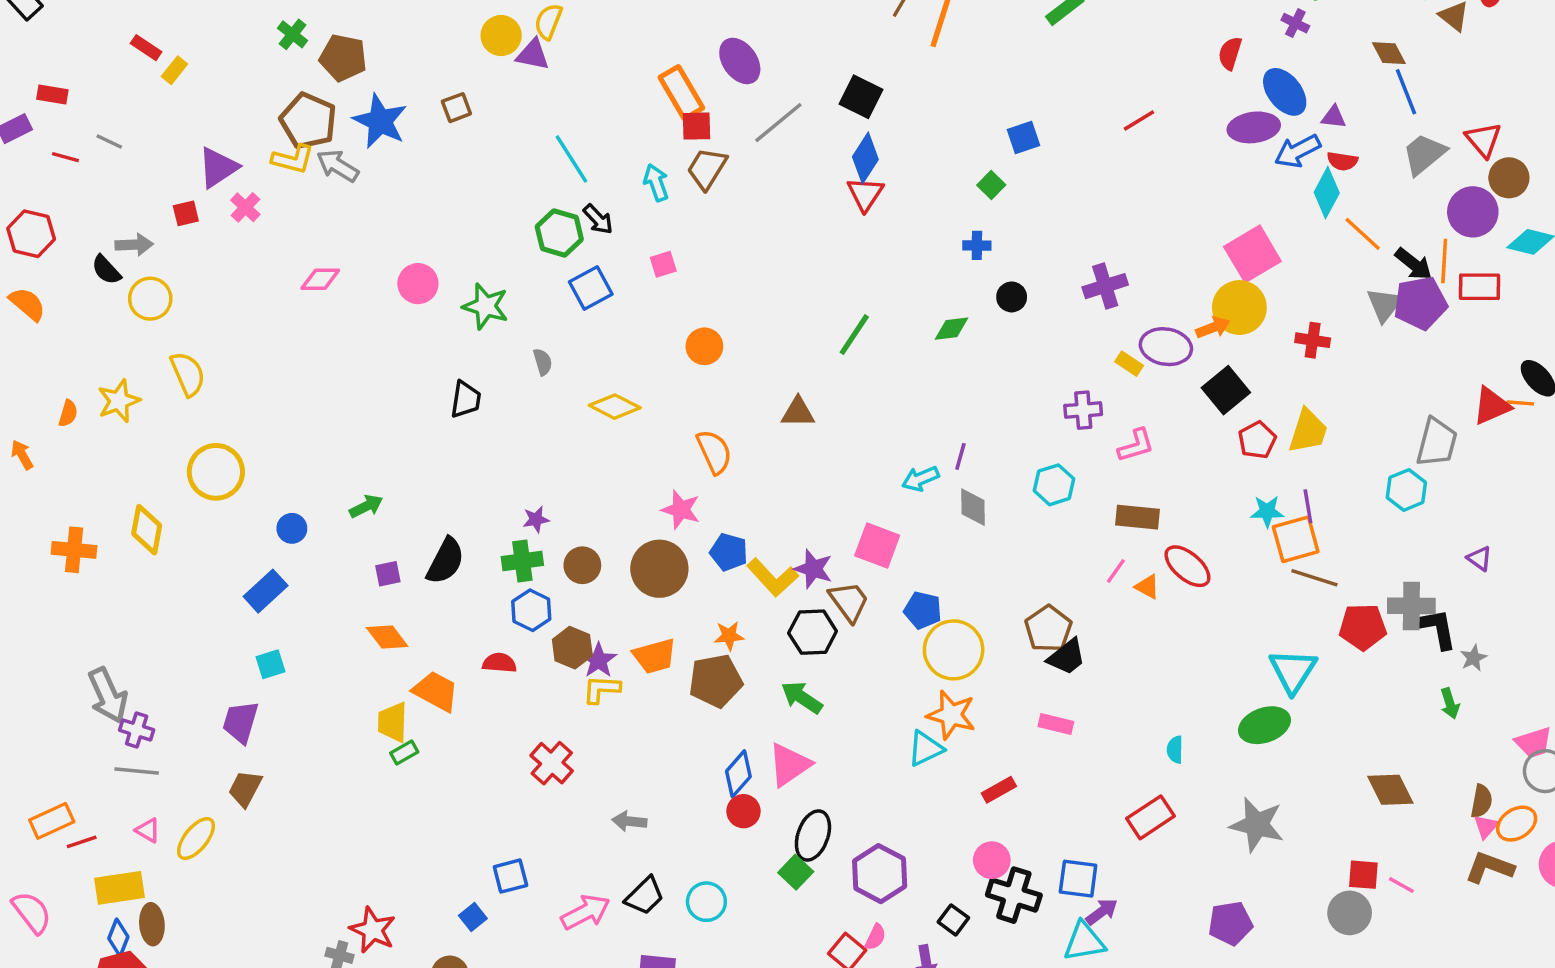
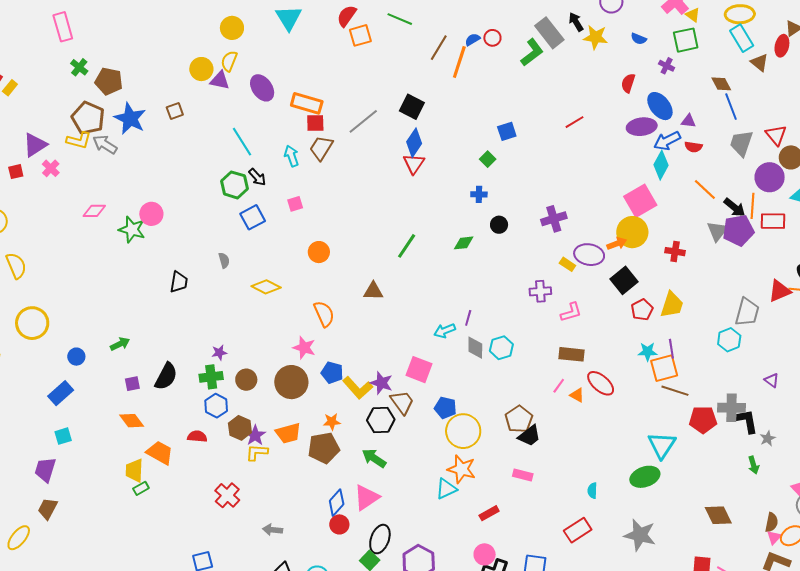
purple ellipse: (740, 61) -> (262, 88), moved
orange rectangle: (681, 93) -> (307, 103), turned -44
gray trapezoid: (1424, 154) -> (741, 143), turned -32
cyan diamond: (1327, 193) -> (661, 165), moved
green star: (486, 306) -> (132, 230), moved
cyan hexagon: (1054, 485) -> (501, 348), moved

